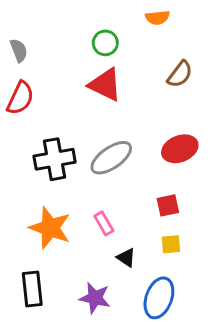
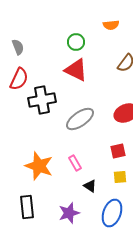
black cross: (55, 159) -> (42, 100), moved
purple star: (95, 298) -> (69, 213), turned -30

